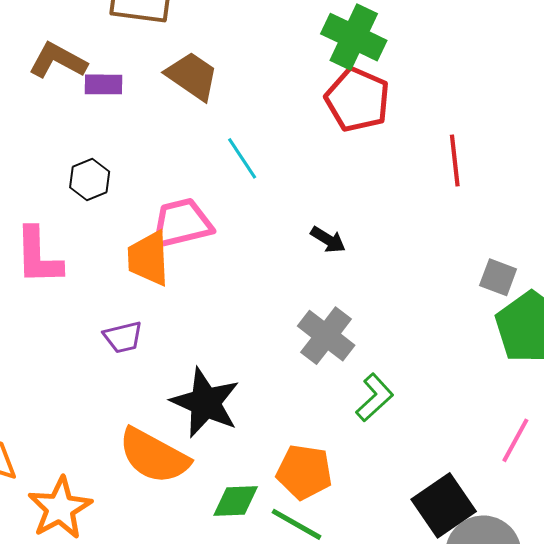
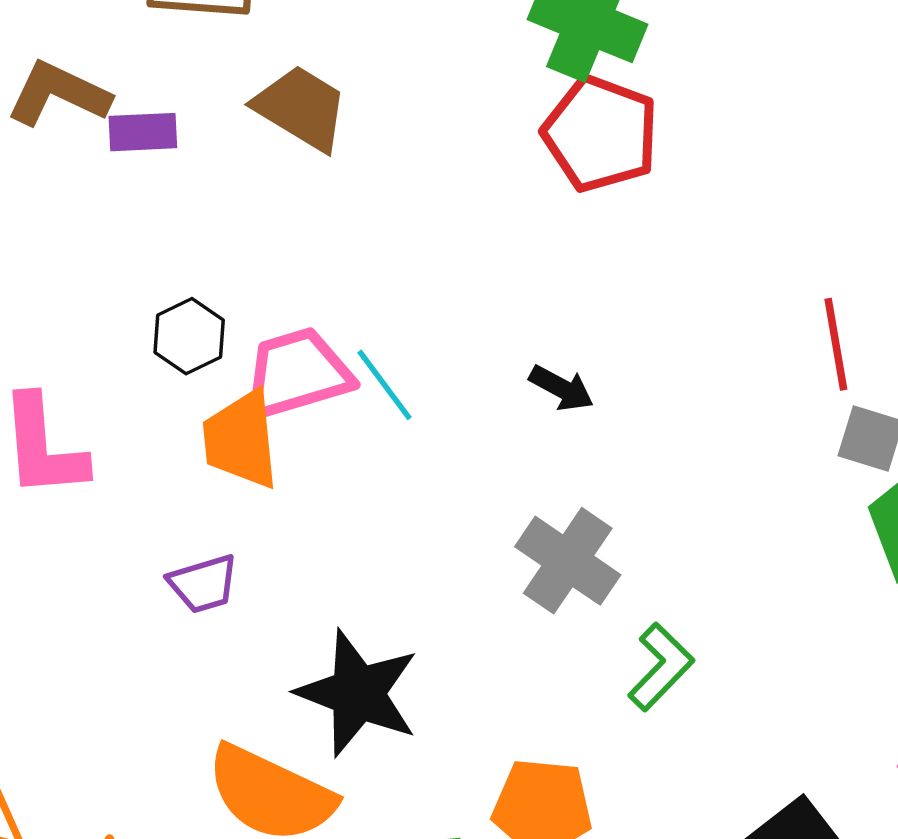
cyan line: (242, 158) -> (385, 385), moved
red line: (455, 160) -> (836, 344), moved
black hexagon: (90, 179) -> (189, 336), moved

